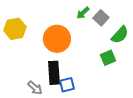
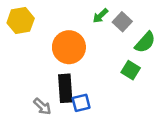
yellow hexagon: (15, 29) -> (21, 21), moved
green square: (108, 58) -> (131, 70), turned -35

